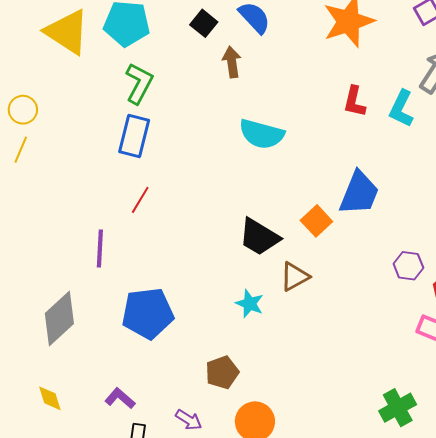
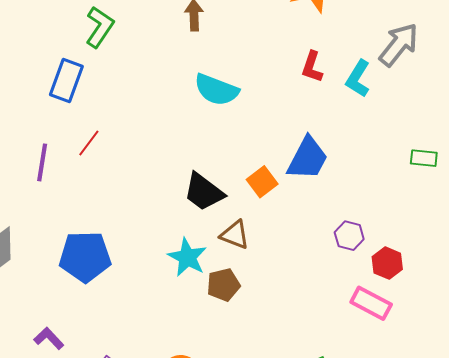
blue rectangle: (134, 136) -> (66, 80), moved
purple line: (100, 249) -> (42, 162), moved
brown triangle: (295, 276) -> (235, 235), turned 44
cyan star: (250, 304) -> (187, 257), size x1.4
brown pentagon: (222, 372) -> (223, 285), moved

